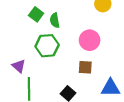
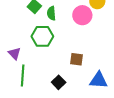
pink circle: (90, 40) -> (82, 15), moved

